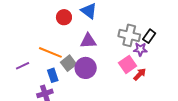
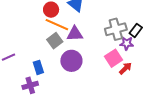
gray cross: (129, 35) -> (116, 29), turned -30
orange line: (50, 52) -> (57, 25), moved
gray square: (69, 63) -> (55, 41), moved

